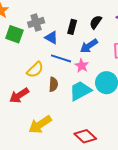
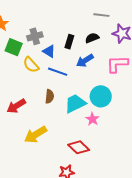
black semicircle: (96, 22) -> (92, 38), turned 32
pink star: (82, 66) -> (92, 119), moved
yellow semicircle: (35, 70) -> (31, 65), moved, turned 90

